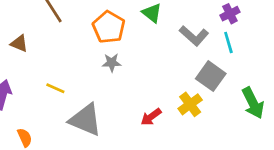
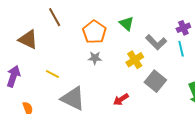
brown triangle: (19, 43) -> (28, 40), size x1.5
gray square: (211, 76) -> (155, 81), moved
yellow cross: (190, 104) -> (135, 60), moved

